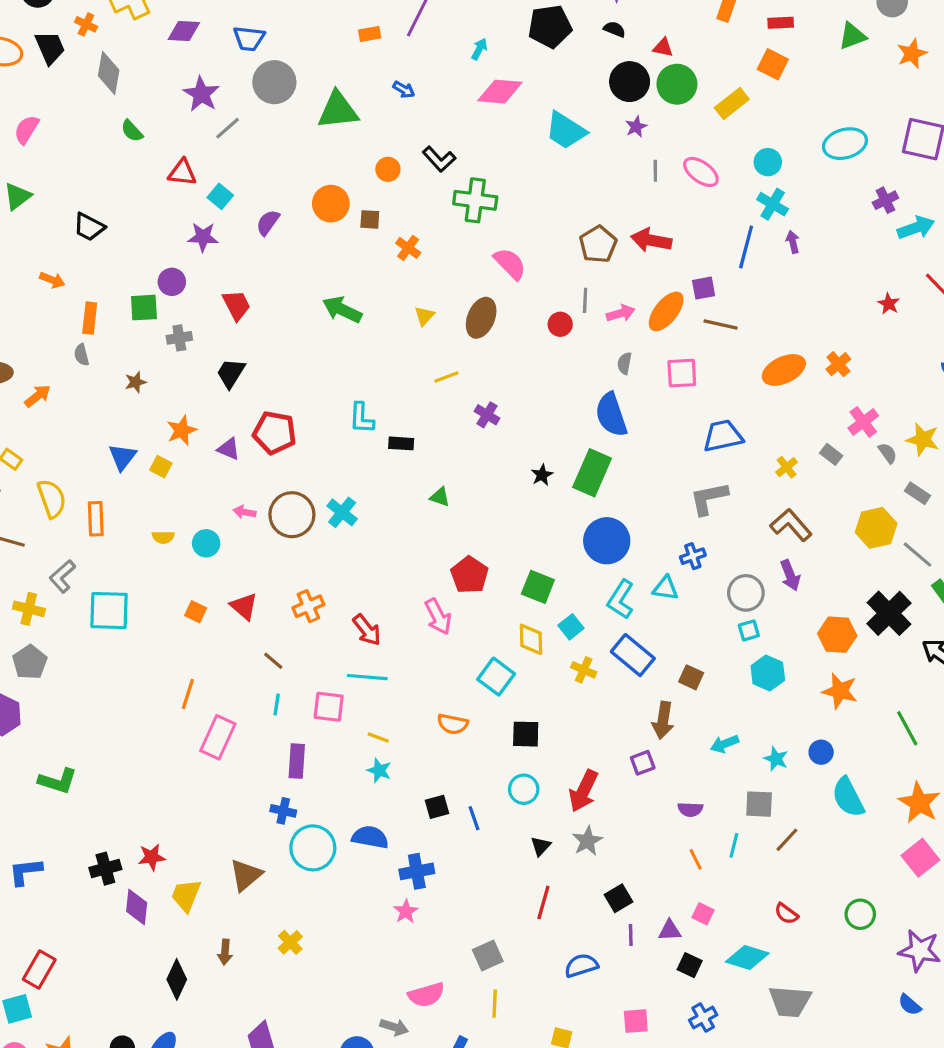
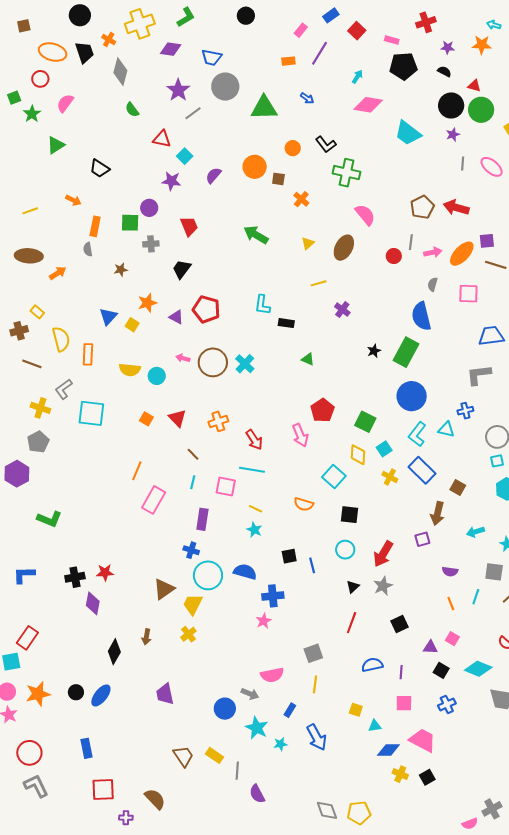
yellow semicircle: (163, 537) -> (130, 370), size x1.5
yellow trapezoid: (186, 895) -> (193, 604), moved
purple line: (631, 935) -> (401, 672), moved

